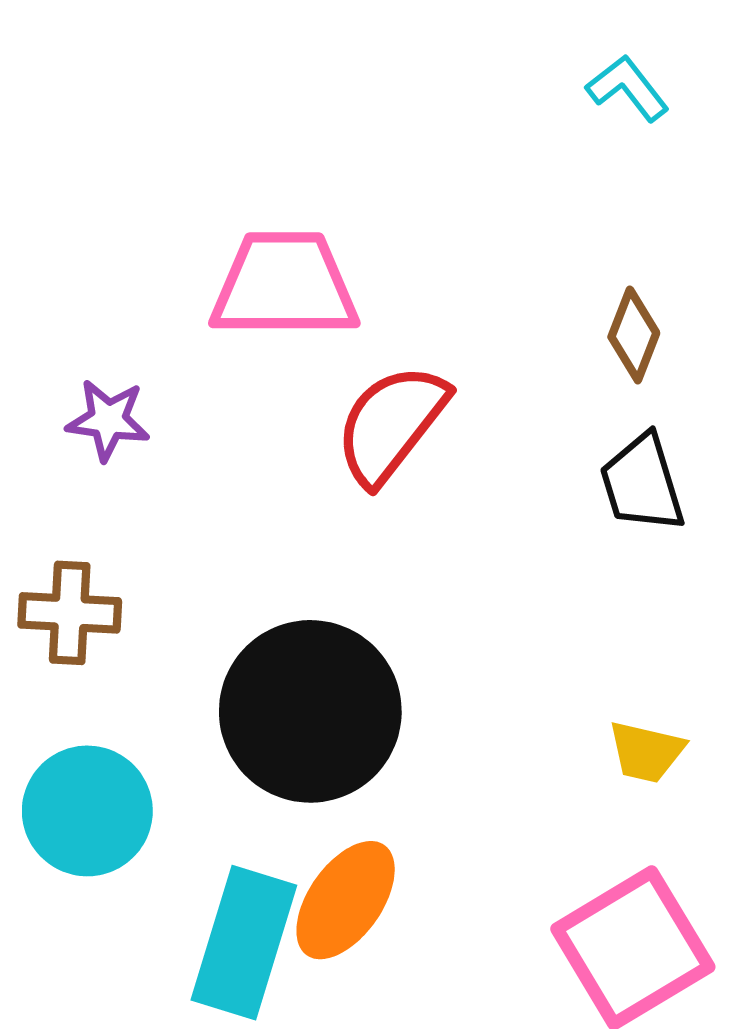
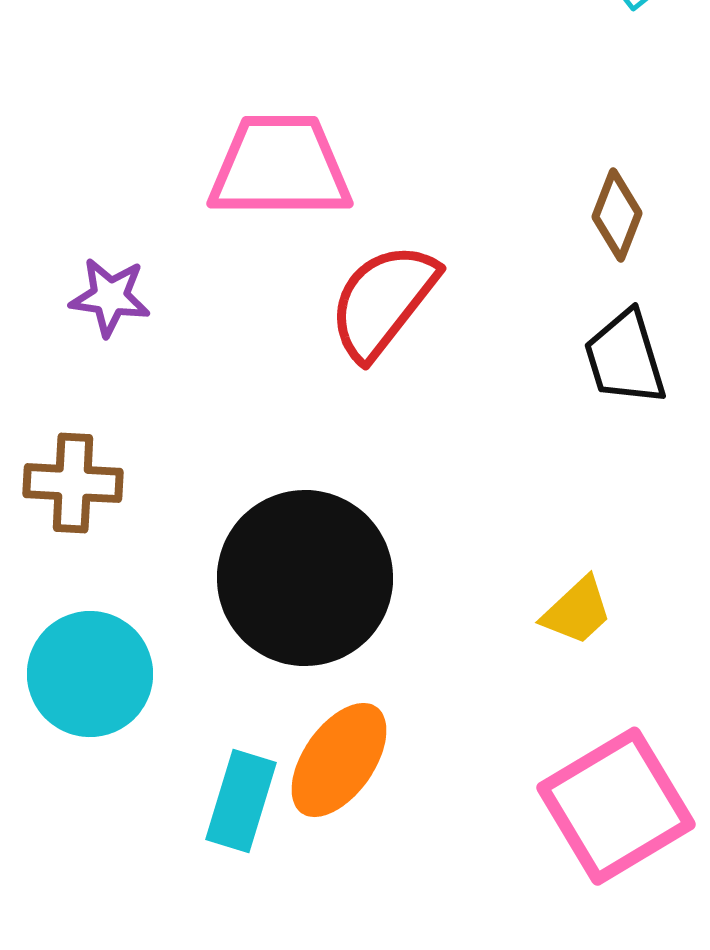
yellow trapezoid: (646, 752) -> (577, 611), moved, turned -56
cyan rectangle: (244, 943) -> (241, 801), size x0.7

